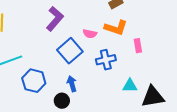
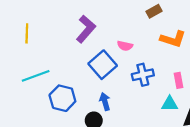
orange L-shape: (116, 28) -> (173, 39), moved
pink rectangle: (138, 46) -> (179, 80), moved

